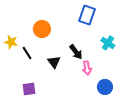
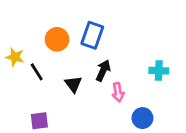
blue rectangle: (87, 15) -> (92, 35), moved
cyan cross: (108, 43) -> (159, 71), moved, turned -32
black arrow: (76, 52) -> (103, 71), turned -119

